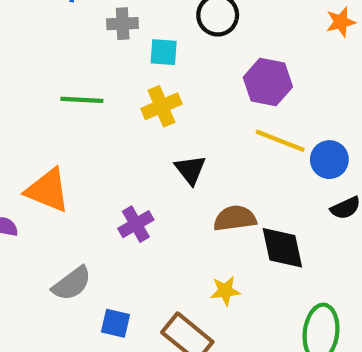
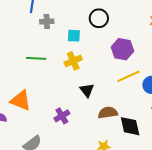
gray cross: (123, 24) -> (47, 22), moved
yellow line: (280, 141) -> (128, 76), turned -45

